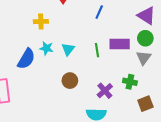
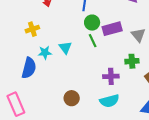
green circle: (145, 38) -> (92, 23), moved
brown circle: (70, 81) -> (72, 98), moved
purple cross: (105, 91) -> (111, 76), turned -35

